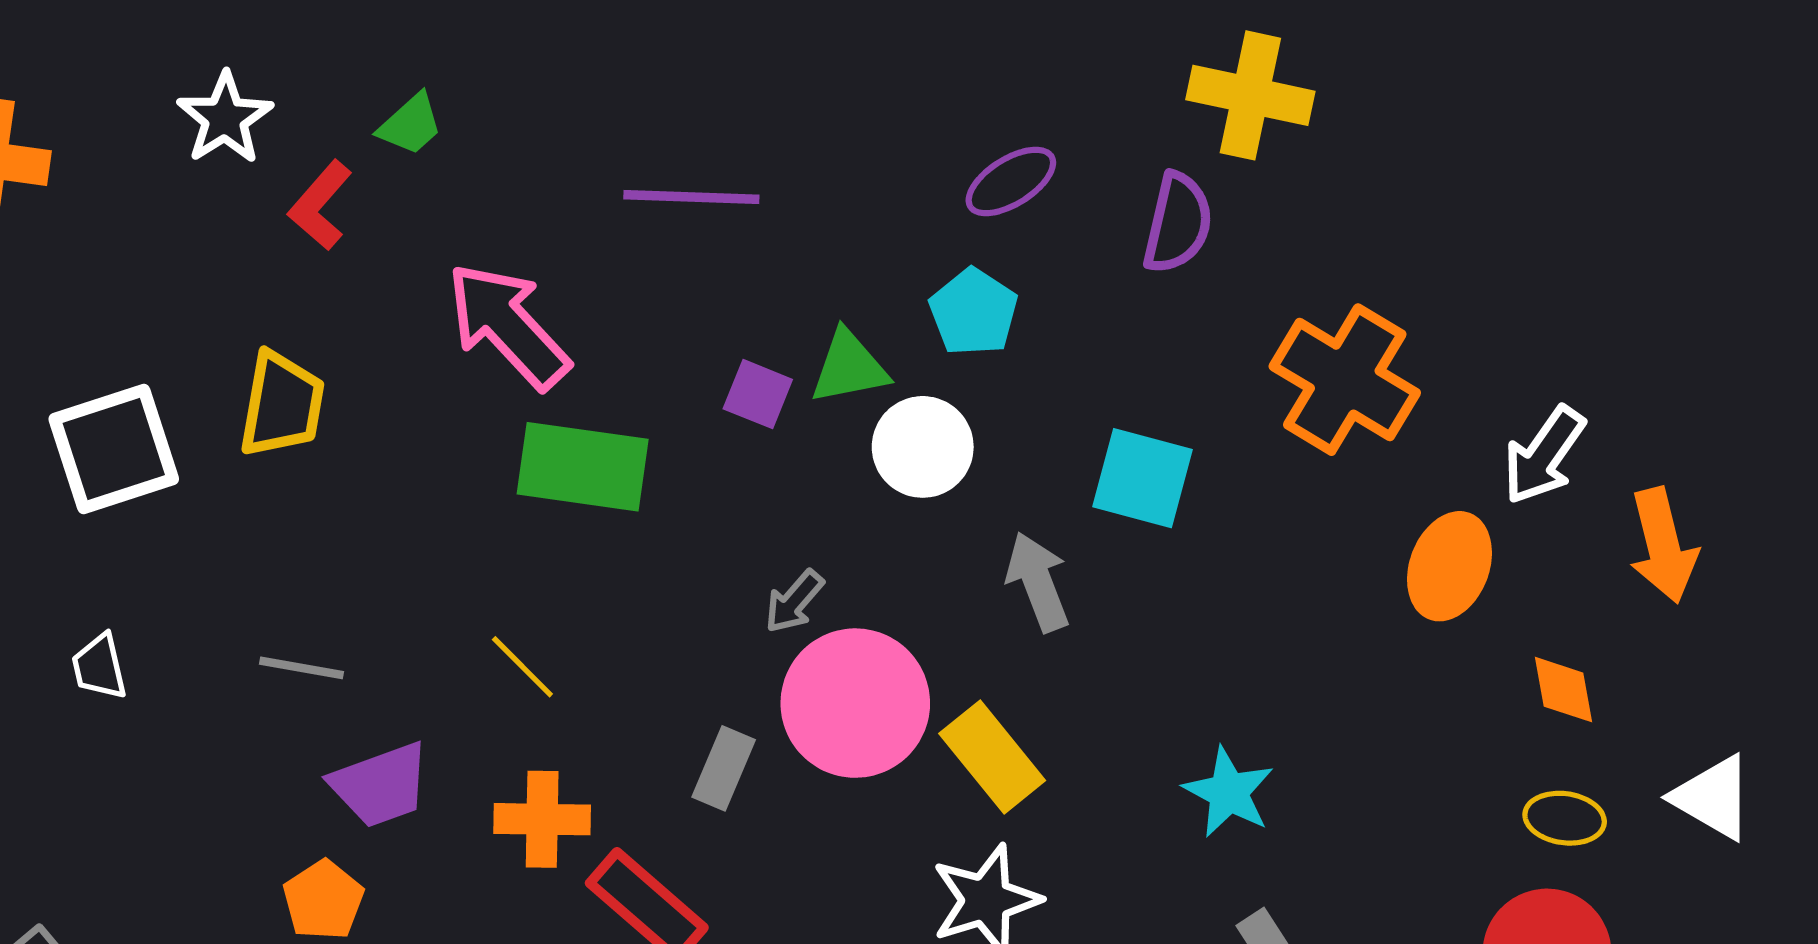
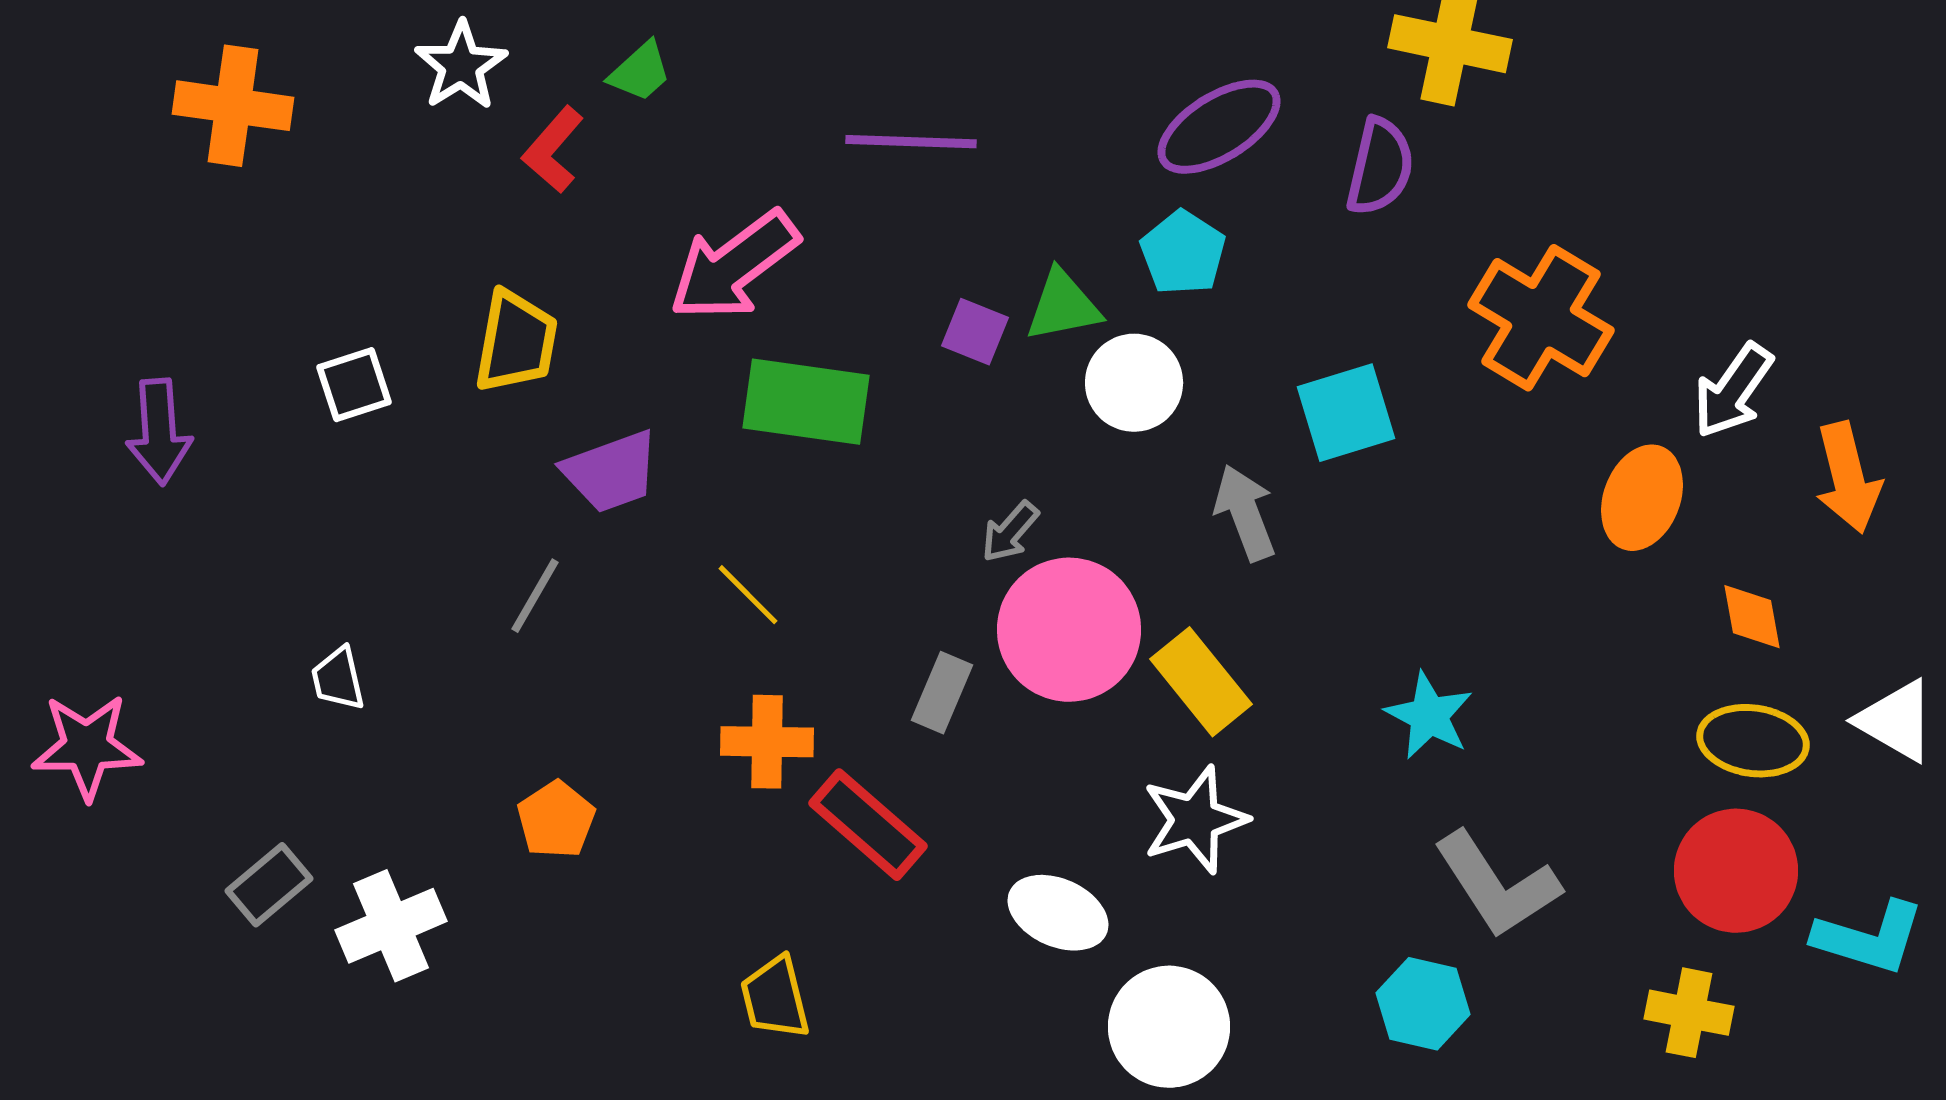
purple ellipse: (1011, 181) -> (1219, 127), size x1.4
pink arrow: (508, 326) -> (734, 266), turned -84
white square: (114, 449) -> (354, 385), size x0.6
cyan square: (1143, 478) -> (1346, 413), turned -32
white trapezoid: (99, 667) -> (338, 679), moved
gray line: (302, 668) -> (535, 596), turned -70
purple trapezoid: (380, 785) -> (611, 472), moved
yellow ellipse: (1565, 818) -> (1753, 741), size x1.4

